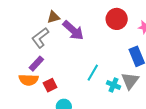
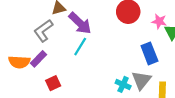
cyan line: (93, 73) -> (80, 47), moved
orange semicircle: (29, 80) -> (19, 62), moved

